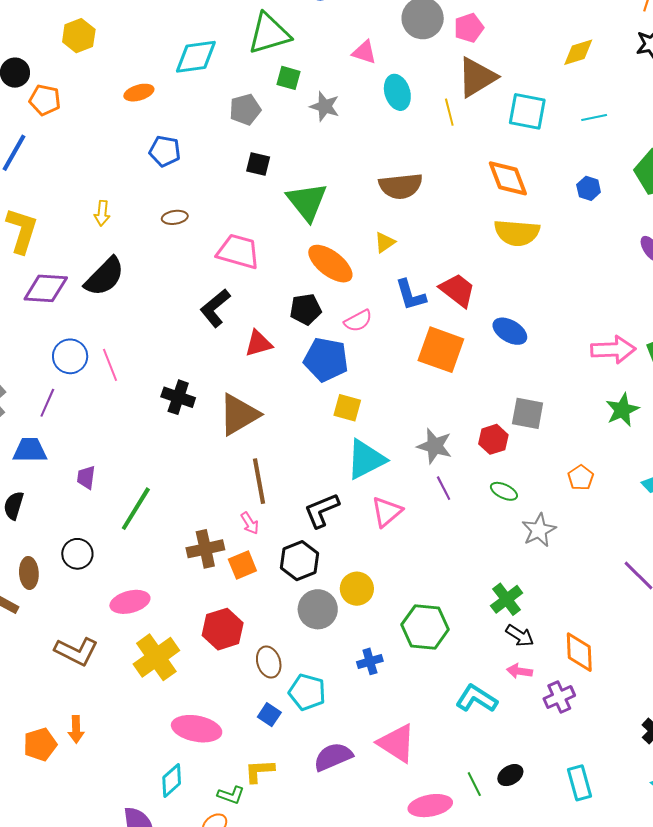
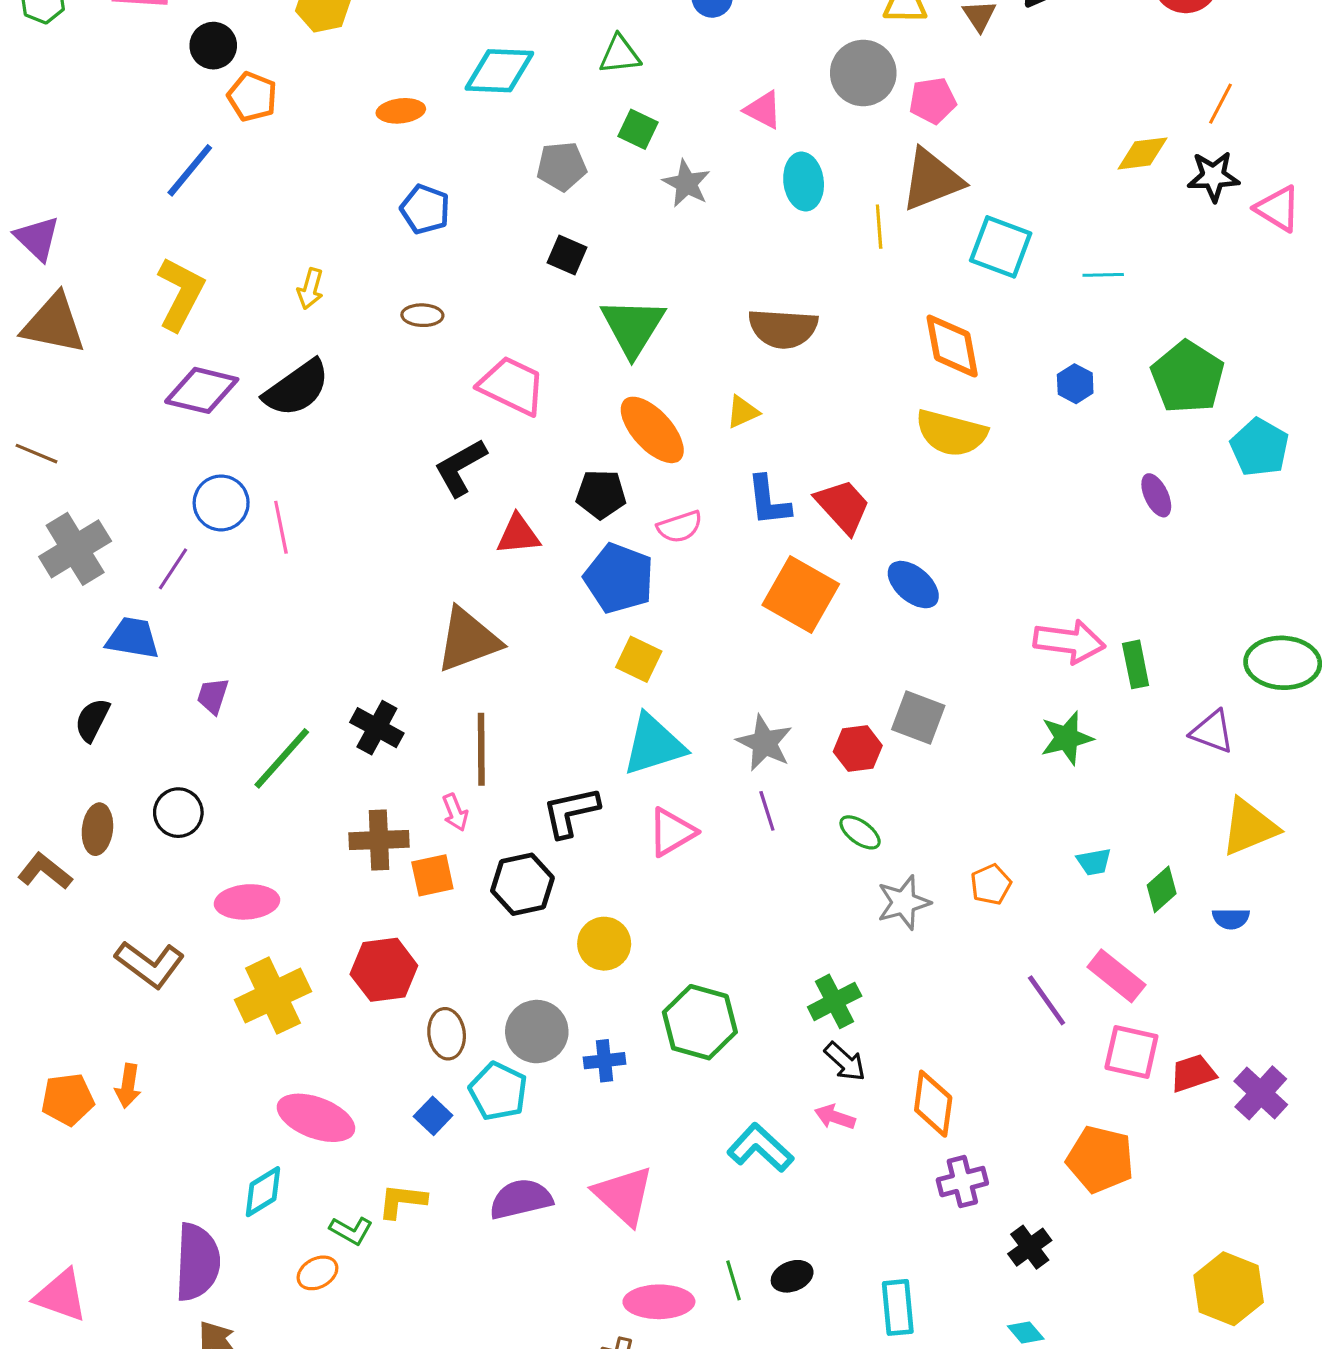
green triangle: (269, 34) -> (620, 55), size x0.6
yellow diamond: (578, 52) -> (1142, 153), moved
black cross: (178, 397) -> (377, 728), moved
orange pentagon: (581, 478) -> (991, 884), moved
gray circle: (318, 609) -> (537, 1032), moved
purple cross: (559, 697) -> (962, 1182), moved

